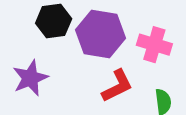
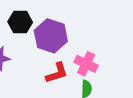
pink cross: (154, 45) -> (86, 64), moved

